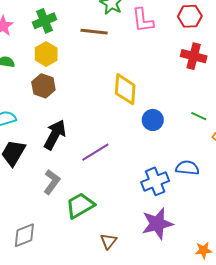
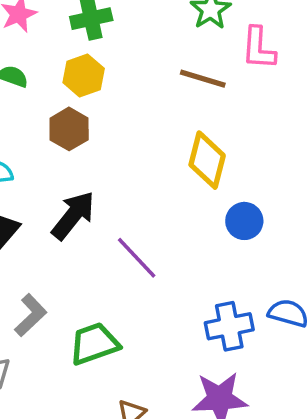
brown line: (94, 32) -> (203, 79), moved
purple line: (95, 152) -> (137, 258), turned 68
gray L-shape: (52, 182) -> (30, 315), moved

